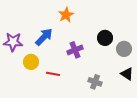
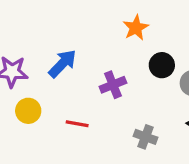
orange star: (66, 15) -> (136, 28), moved
yellow circle: (31, 62) -> (28, 111), moved

